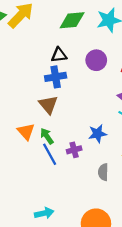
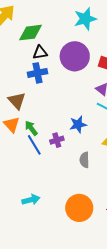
green diamond: (72, 20) -> (31, 33), moved
purple circle: (96, 60) -> (75, 56), size x1.5
brown triangle: (48, 105) -> (17, 101), moved

